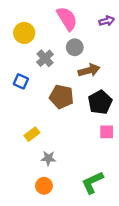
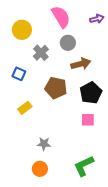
pink square: (107, 132) -> (88, 120), moved
yellow rectangle: (32, 134) -> (25, 108), moved

